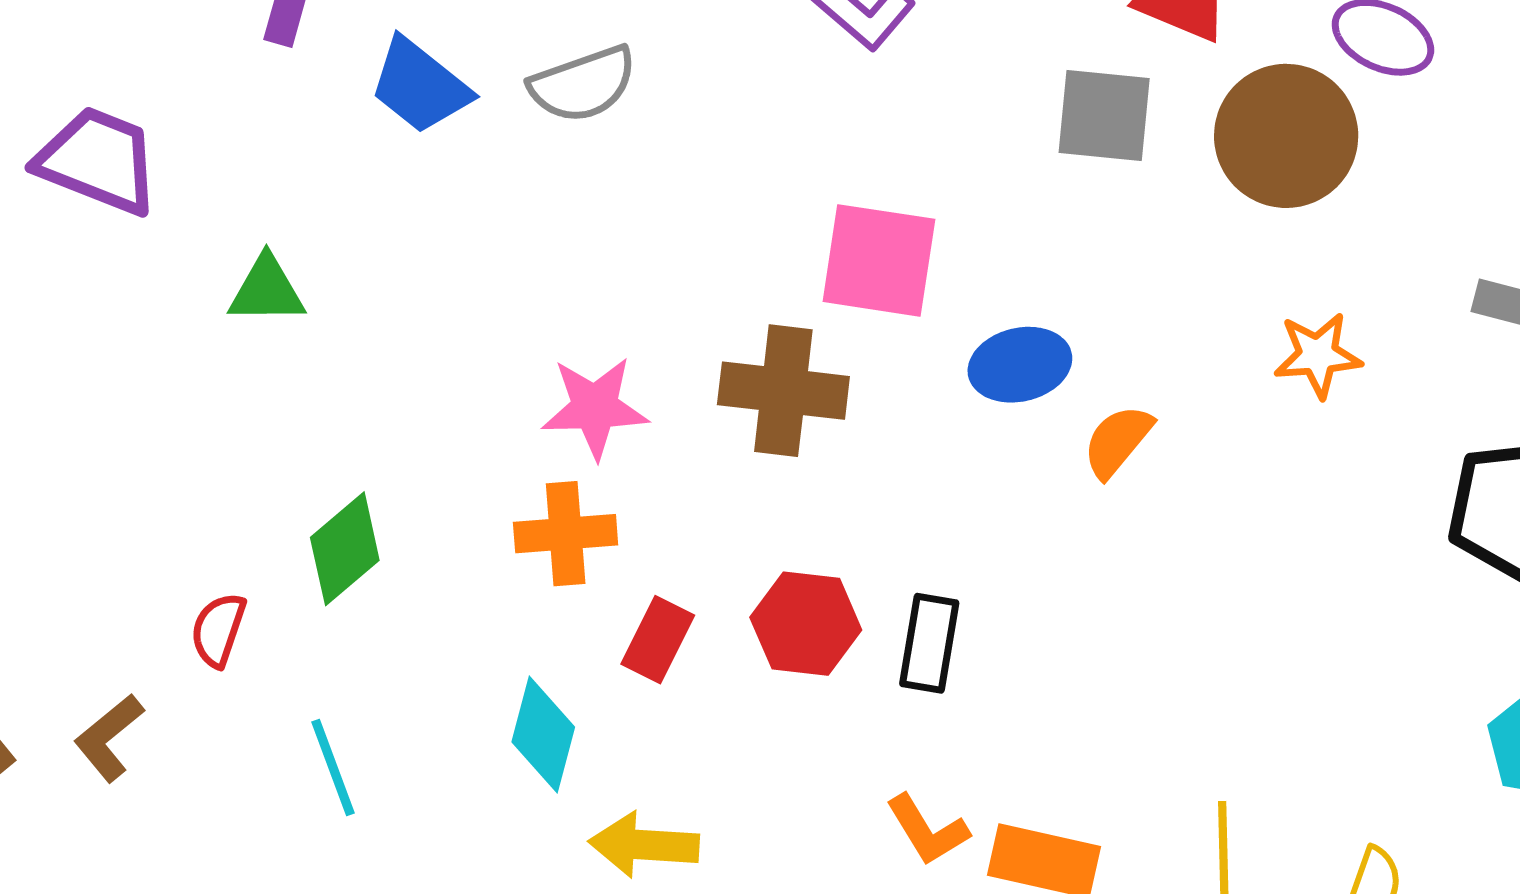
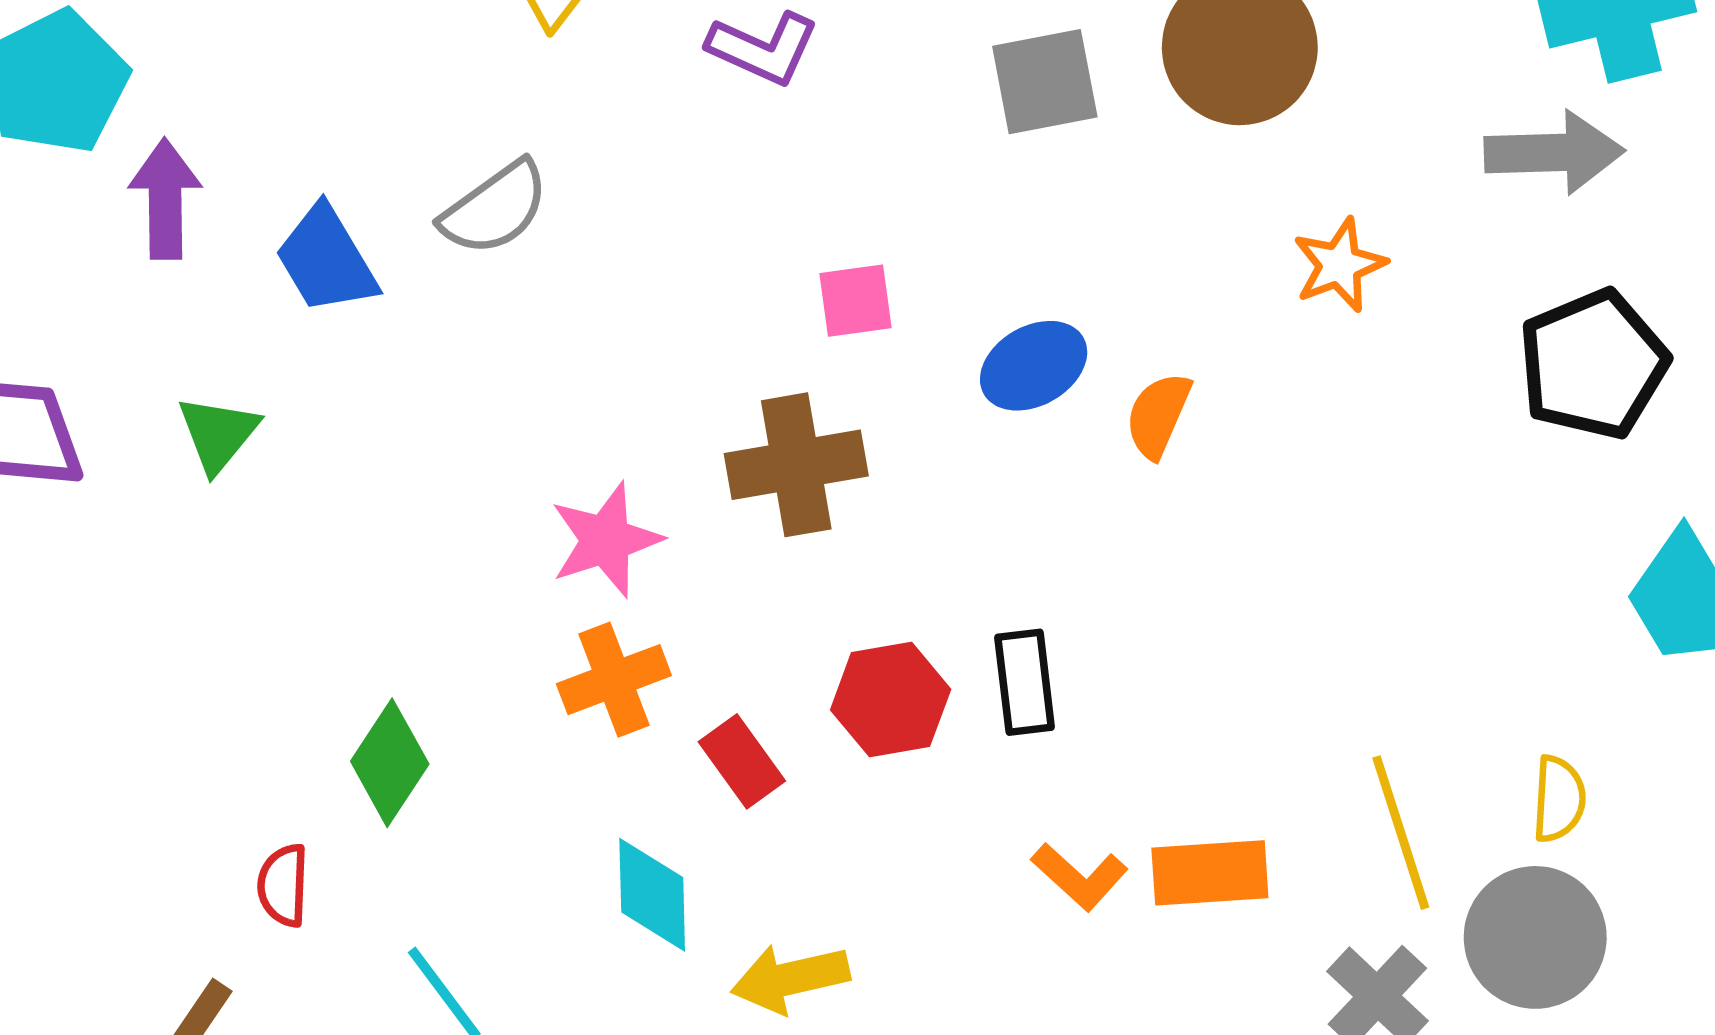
blue trapezoid: (420, 86) -> (326, 260), turned 37
pink square: (879, 260) -> (856, 301), size x0.6
green triangle: (267, 290) -> (218, 434), moved, turned -34
red rectangle: (658, 640) -> (742, 761), turned -46

